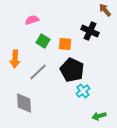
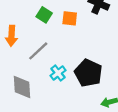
black pentagon: (72, 70) -> (88, 73), moved
cyan cross: (83, 91) -> (58, 73), moved

